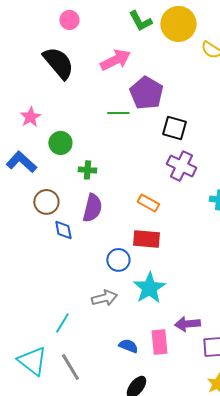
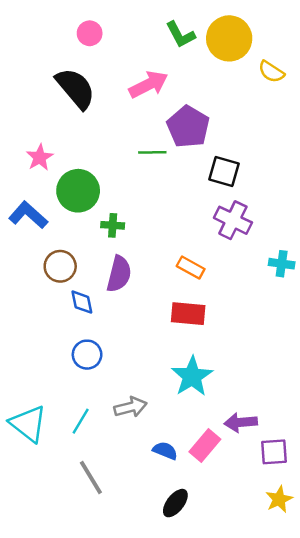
green circle: (60, 143) -> (78, 191), size x1.4
blue circle: (118, 260) -> (87, 355), moved
gray arrow: (104, 298) -> (131, 407), moved
pink rectangle: (159, 342) -> (205, 445), turned 45
cyan triangle: (32, 361) -> (28, 424), moved

